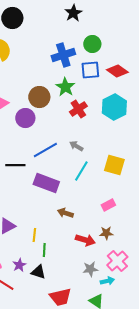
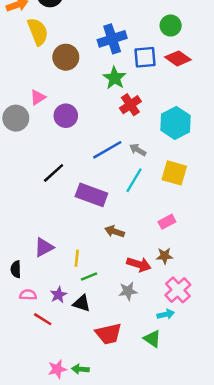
green circle: (92, 44) -> (171, 26), moved
brown circle: (39, 97) -> (66, 57), moved
cyan hexagon: (114, 107) -> (175, 123), moved
gray arrow: (76, 146) -> (138, 150), moved
blue line: (45, 150) -> (107, 150), moved
black line: (15, 165) -> (54, 173), turned -42
green line: (44, 250) -> (89, 277), turned 64
gray star: (90, 269) -> (128, 291), moved

